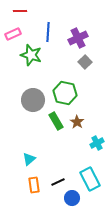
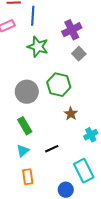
blue line: (48, 32) -> (33, 16), moved
green star: (31, 55) -> (38, 47), moved
green rectangle: (56, 121) -> (25, 126), moved
black line: (58, 182) -> (52, 149), moved

